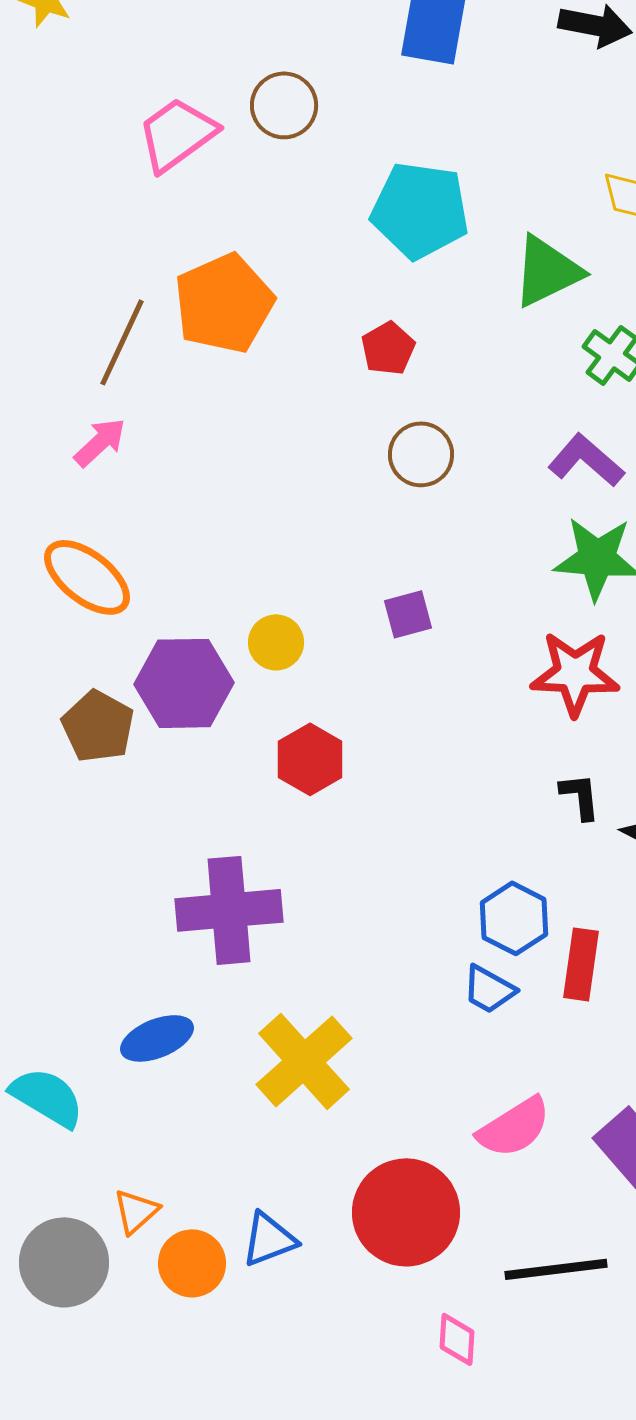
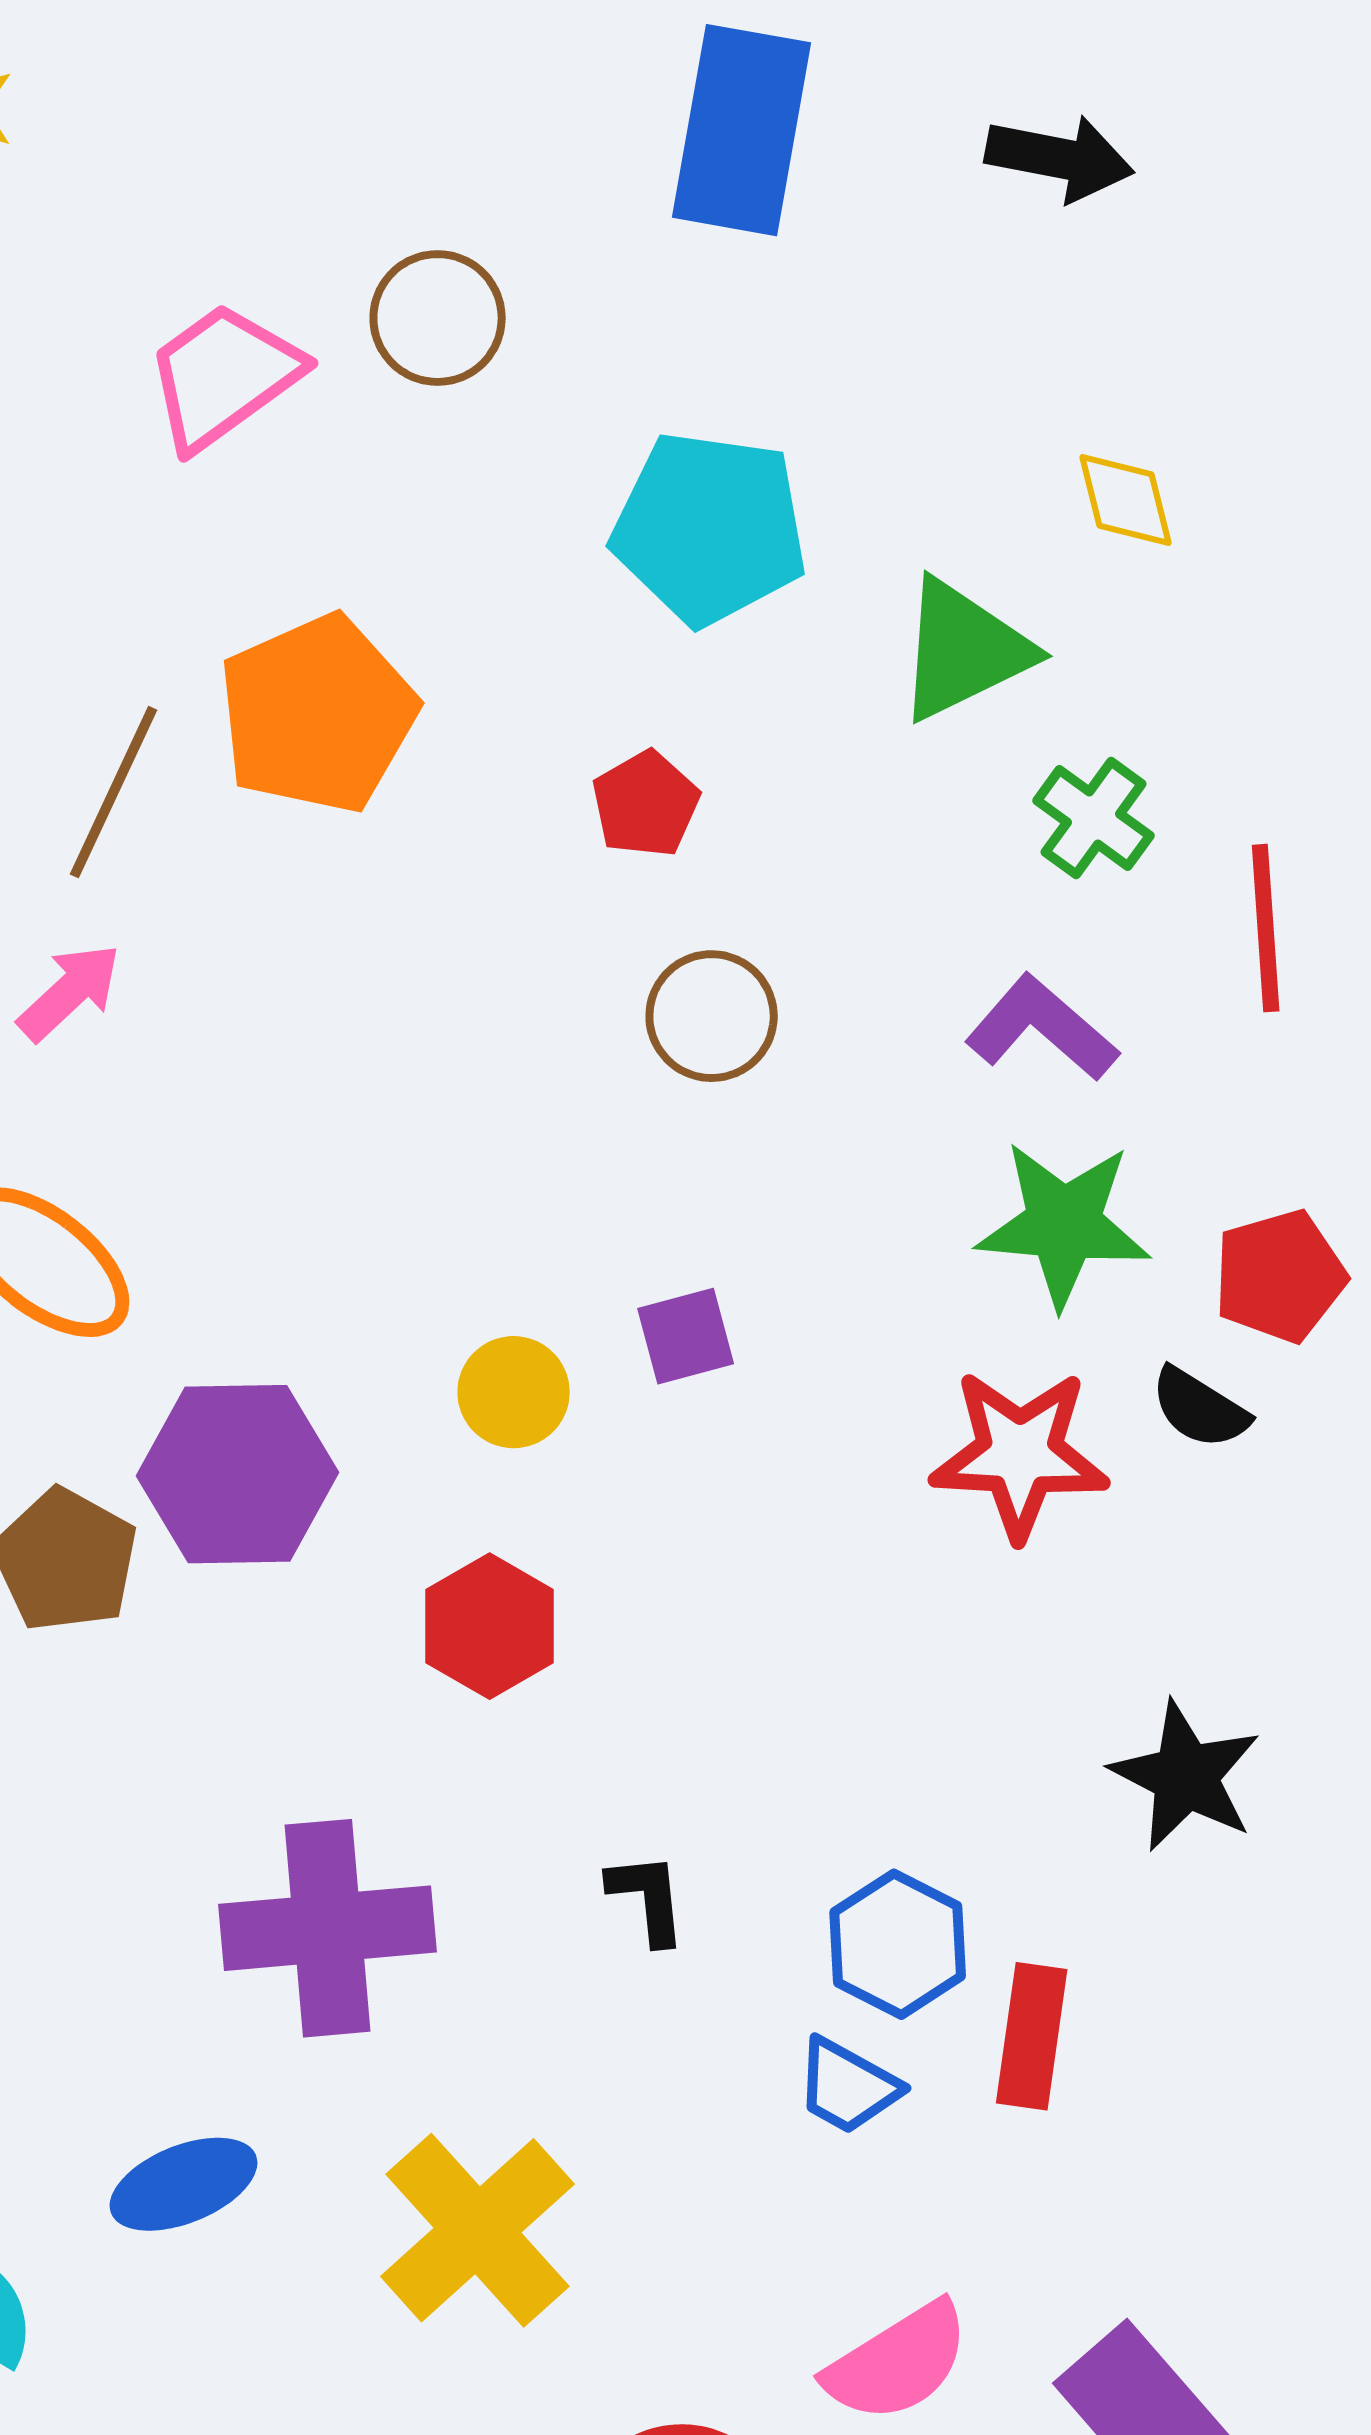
yellow circle: (276, 642) -> (514, 1392), moved
black L-shape: (580, 796) -> (648, 1898), moved

